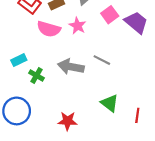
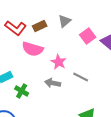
pink star: (78, 26) -> (59, 62), moved
gray arrow: (71, 67) -> (53, 83), size x0.7

